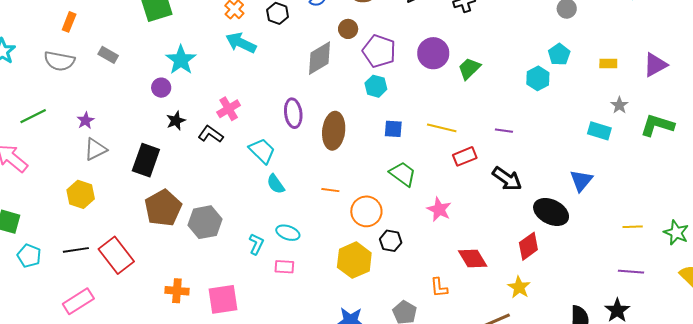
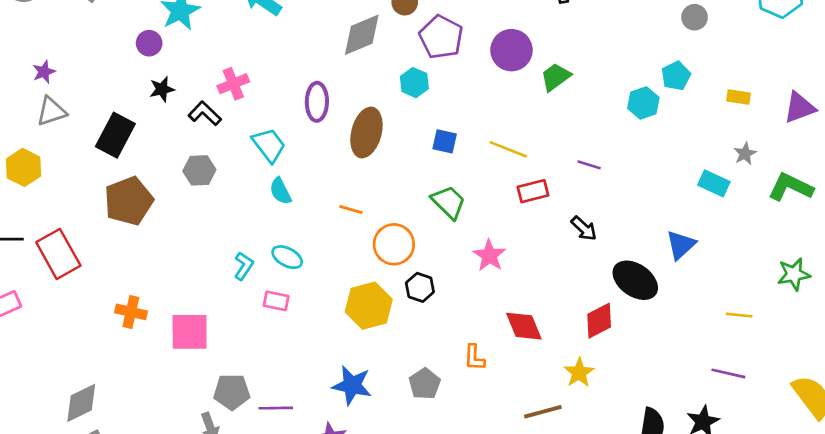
cyan hexagon: (376, 86) -> (414, 83), moved
black arrow: (507, 179) -> (584, 228), size x0.7
gray hexagon: (205, 222) -> (199, 170), moved, size x0.7
green star: (676, 233) -> (794, 274), moved, turned 30

